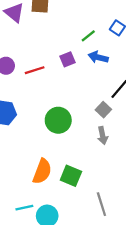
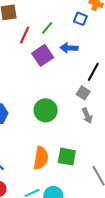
green line: (88, 36) -> (47, 28), moved
purple square: (68, 59) -> (43, 55), size x1.5
red line: (35, 70) -> (25, 35), moved, turned -36

